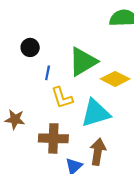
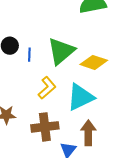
blue line: (48, 73) -> (29, 55), moved
yellow L-shape: (62, 98) -> (47, 88), turned -105

